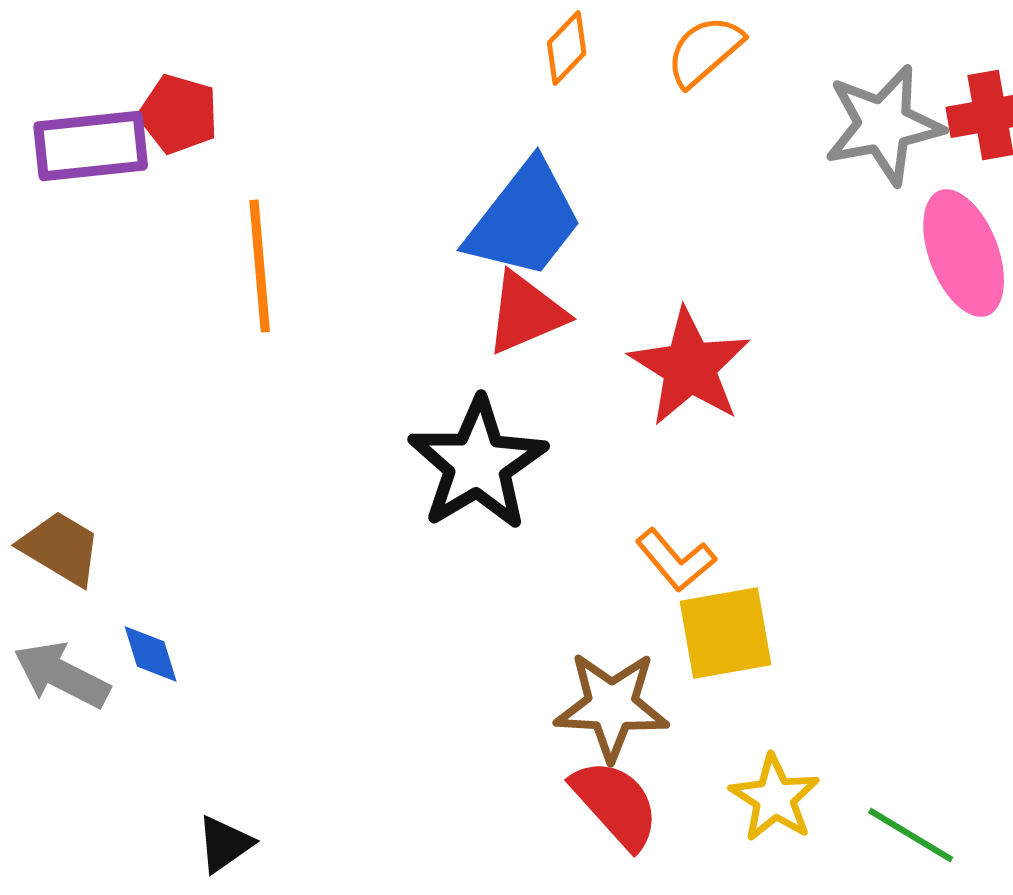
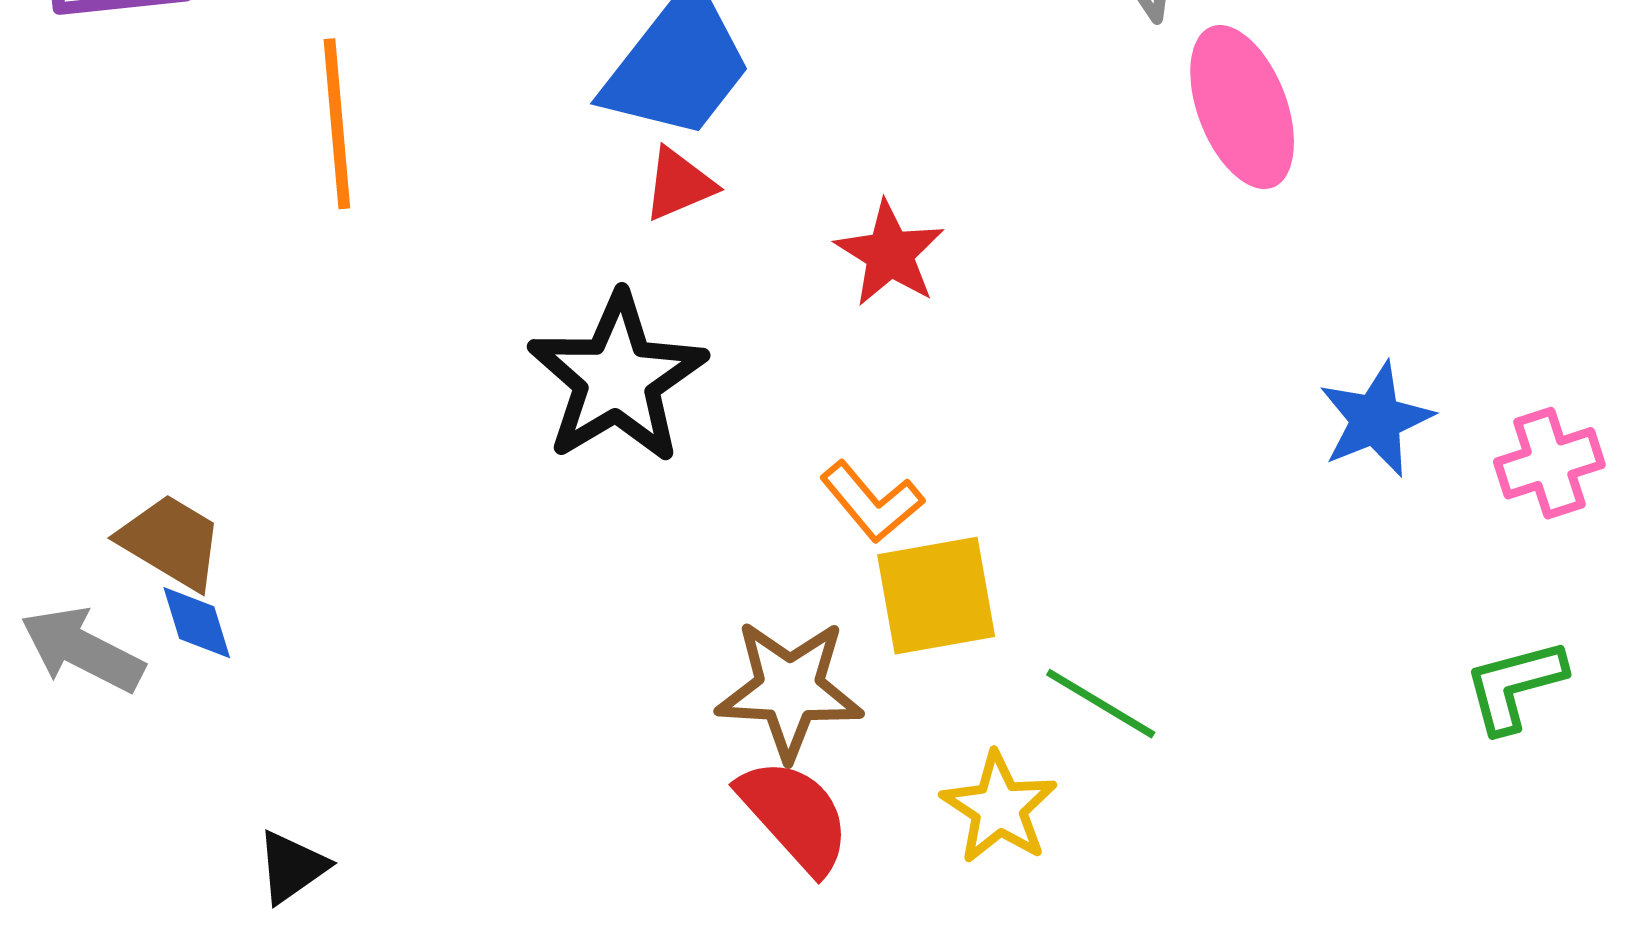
red triangle: (526, 313) -> (679, 184), size x0.7
red star: (690, 367) -> (890, 254), size x0.7
brown trapezoid: (61, 548) -> (171, 542), moved
green line: (911, 835) -> (1101, 704), moved

